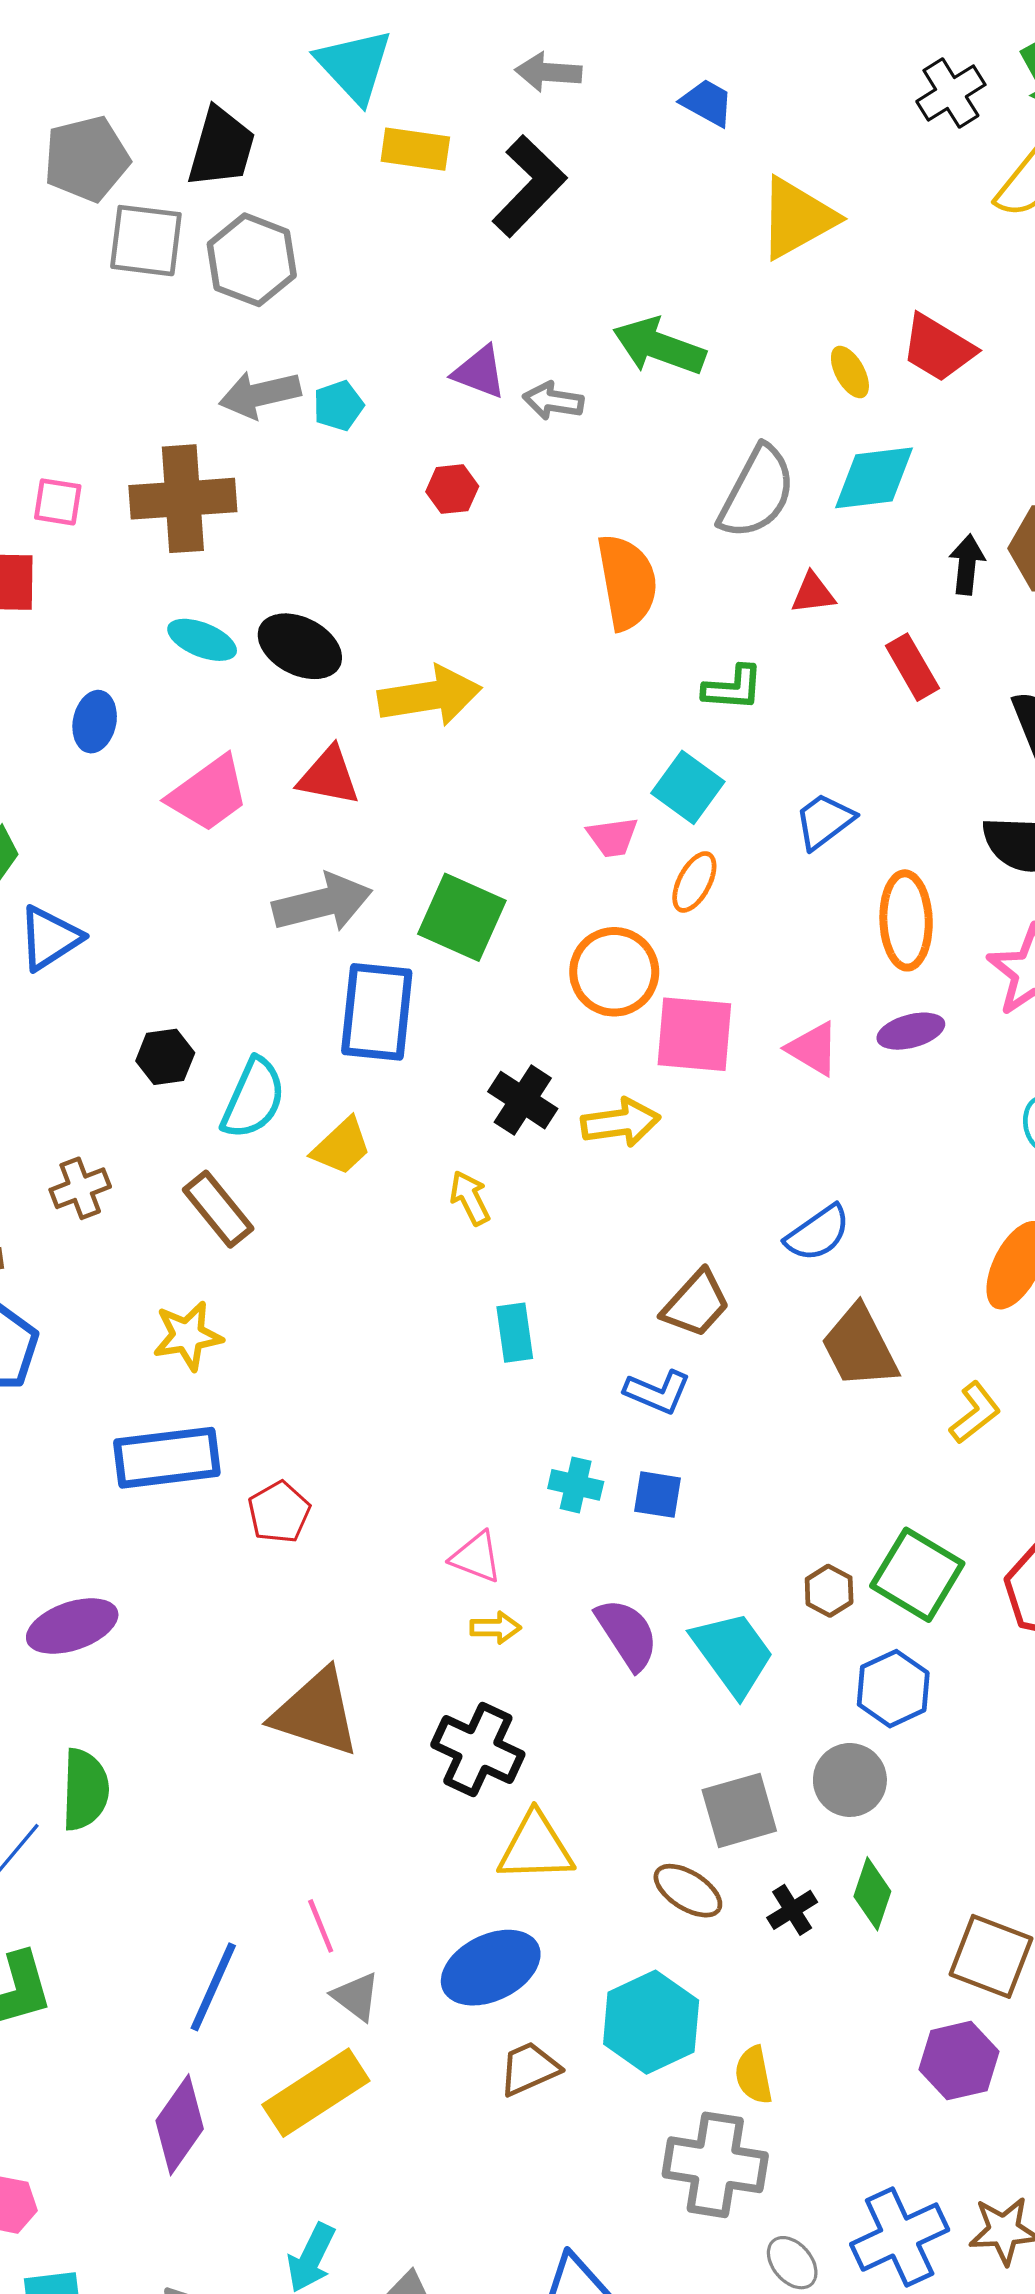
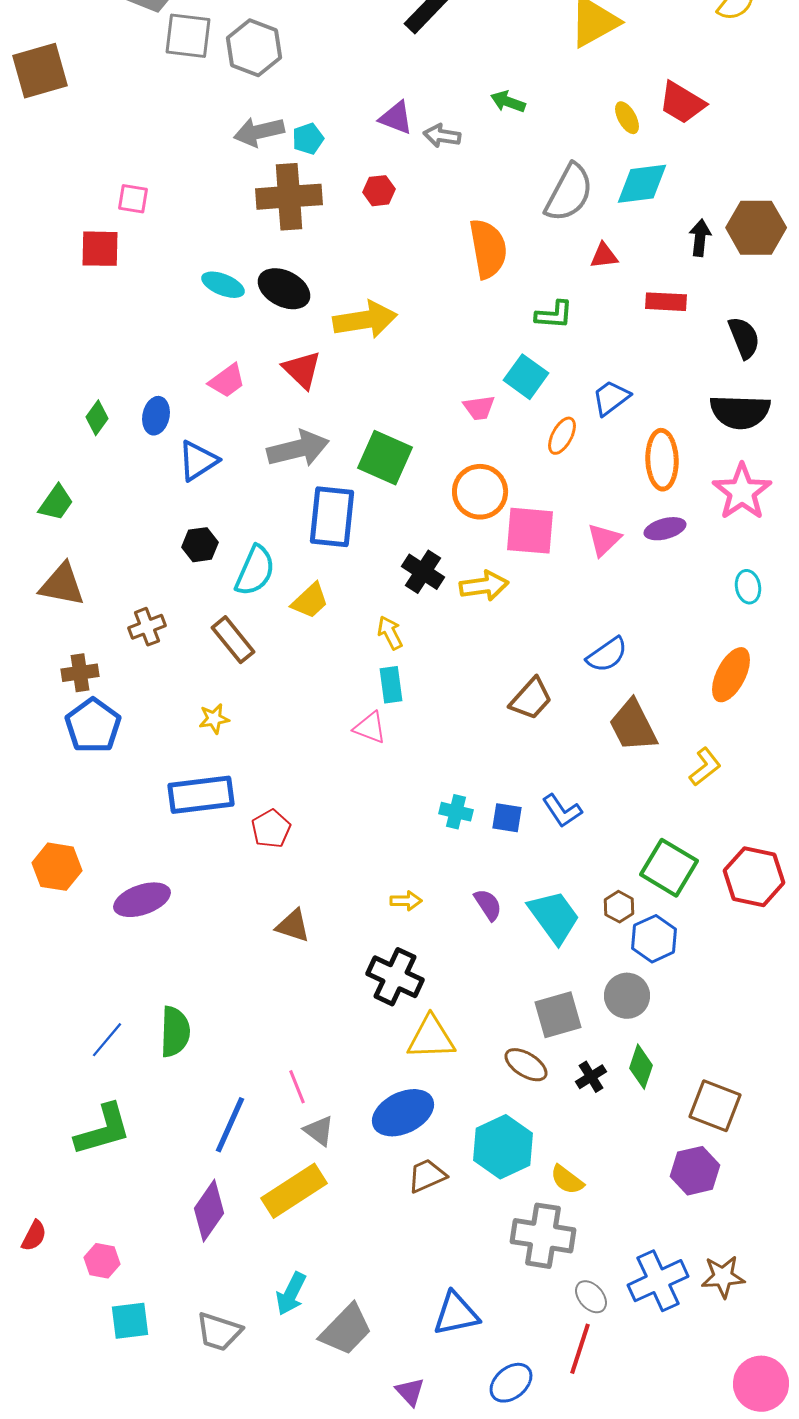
green arrow: (659, 346) -> (508, 102), size x0.6
brown cross: (183, 499) -> (289, 197), moved
red rectangle: (912, 667) -> (666, 302), turned -57
blue ellipse: (95, 722) -> (156, 416), moved
red triangle: (329, 776) -> (302, 370), turned 33
pink trapezoid: (208, 794) -> (227, 381), size x0.7
orange ellipse: (694, 882) -> (562, 436), moved
blue triangle: (50, 938) -> (198, 461), moved
pink triangle: (813, 1049) -> (604, 540), turned 45
cyan rectangle: (515, 1333) -> (391, 685), moved
yellow star: (188, 1336) -> (214, 719), size x0.7
blue L-shape: (657, 1392) -> (562, 811), moved, turned 33
pink triangle: (476, 1557) -> (370, 728), moved
brown hexagon: (829, 1591) -> (619, 907), moved
purple semicircle: (627, 1634) -> (488, 905), size x0.7
brown triangle: (316, 1713) -> (293, 926), moved, size x0.6
green semicircle: (85, 1790) -> (175, 1032), moved
yellow semicircle: (754, 2075) -> (567, 1180), turned -42

